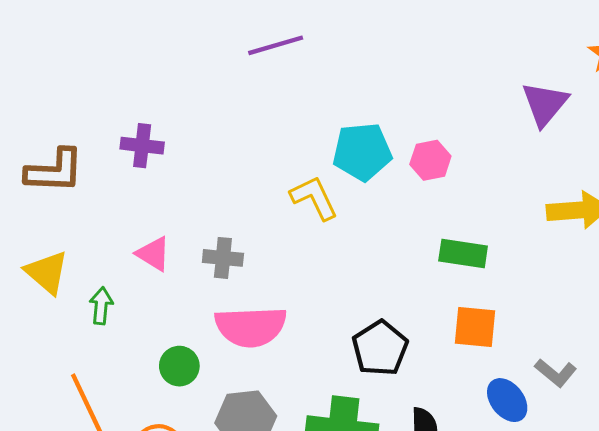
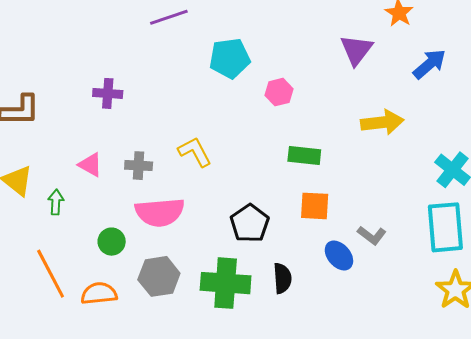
purple cross: (142, 146) -> (108, 93), moved
cyan pentagon: (362, 152) -> (230, 58), moved
yellow L-shape: (314, 198) -> (195, 152), moved

